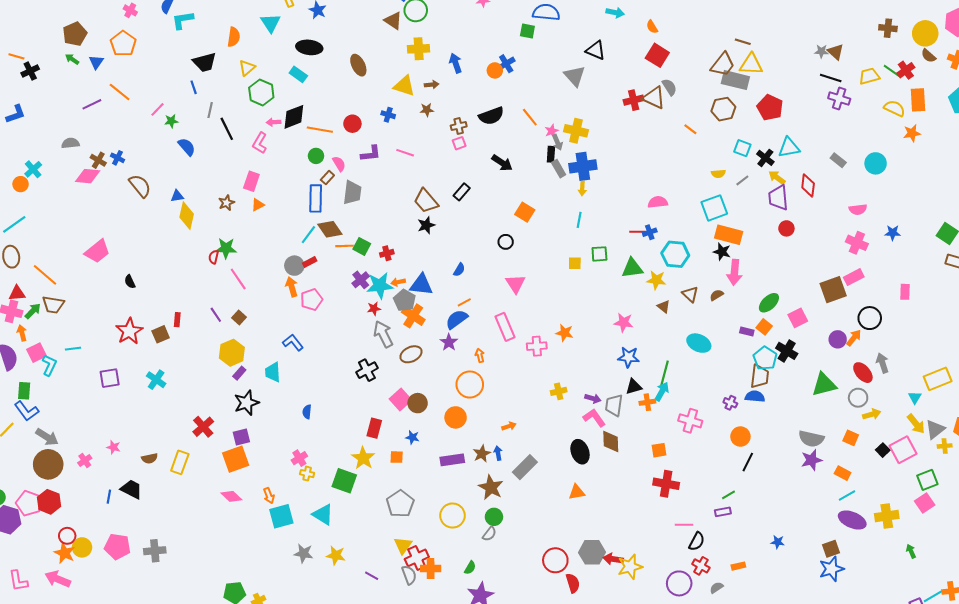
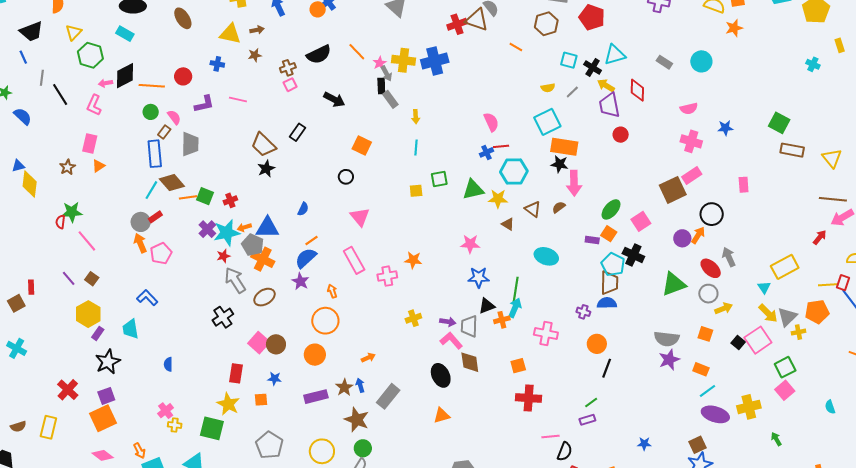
blue cross: (583, 166) -> (435, 61), moved
pink semicircle: (658, 202) -> (491, 122), turned 78
red line: (638, 232) -> (501, 146), moved

